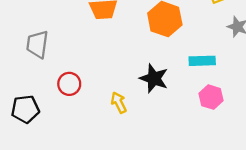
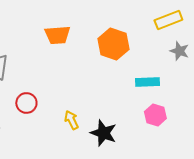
black star: (154, 78) -> (103, 133), moved

